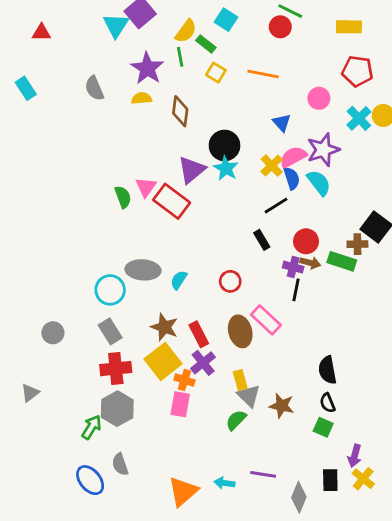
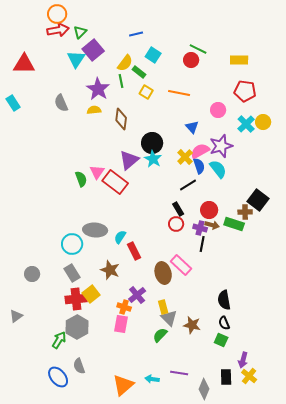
red triangle: (41, 33) -> (24, 64), size x1.6
red circle: (230, 281) -> (176, 224), moved
red rectangle: (199, 334) -> (134, 251), moved
yellow square: (163, 361) -> (91, 294), moved, size x0.7

